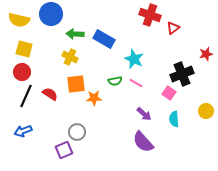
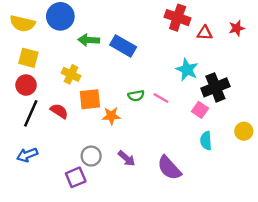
red triangle: (173, 28) -> (205, 33), turned 40
red star: (206, 54) -> (237, 28), moved
yellow cross: (70, 57) -> (71, 74), moved
cyan star: (134, 59) -> (187, 70), moved
purple arrow: (144, 114) -> (127, 158), moved

